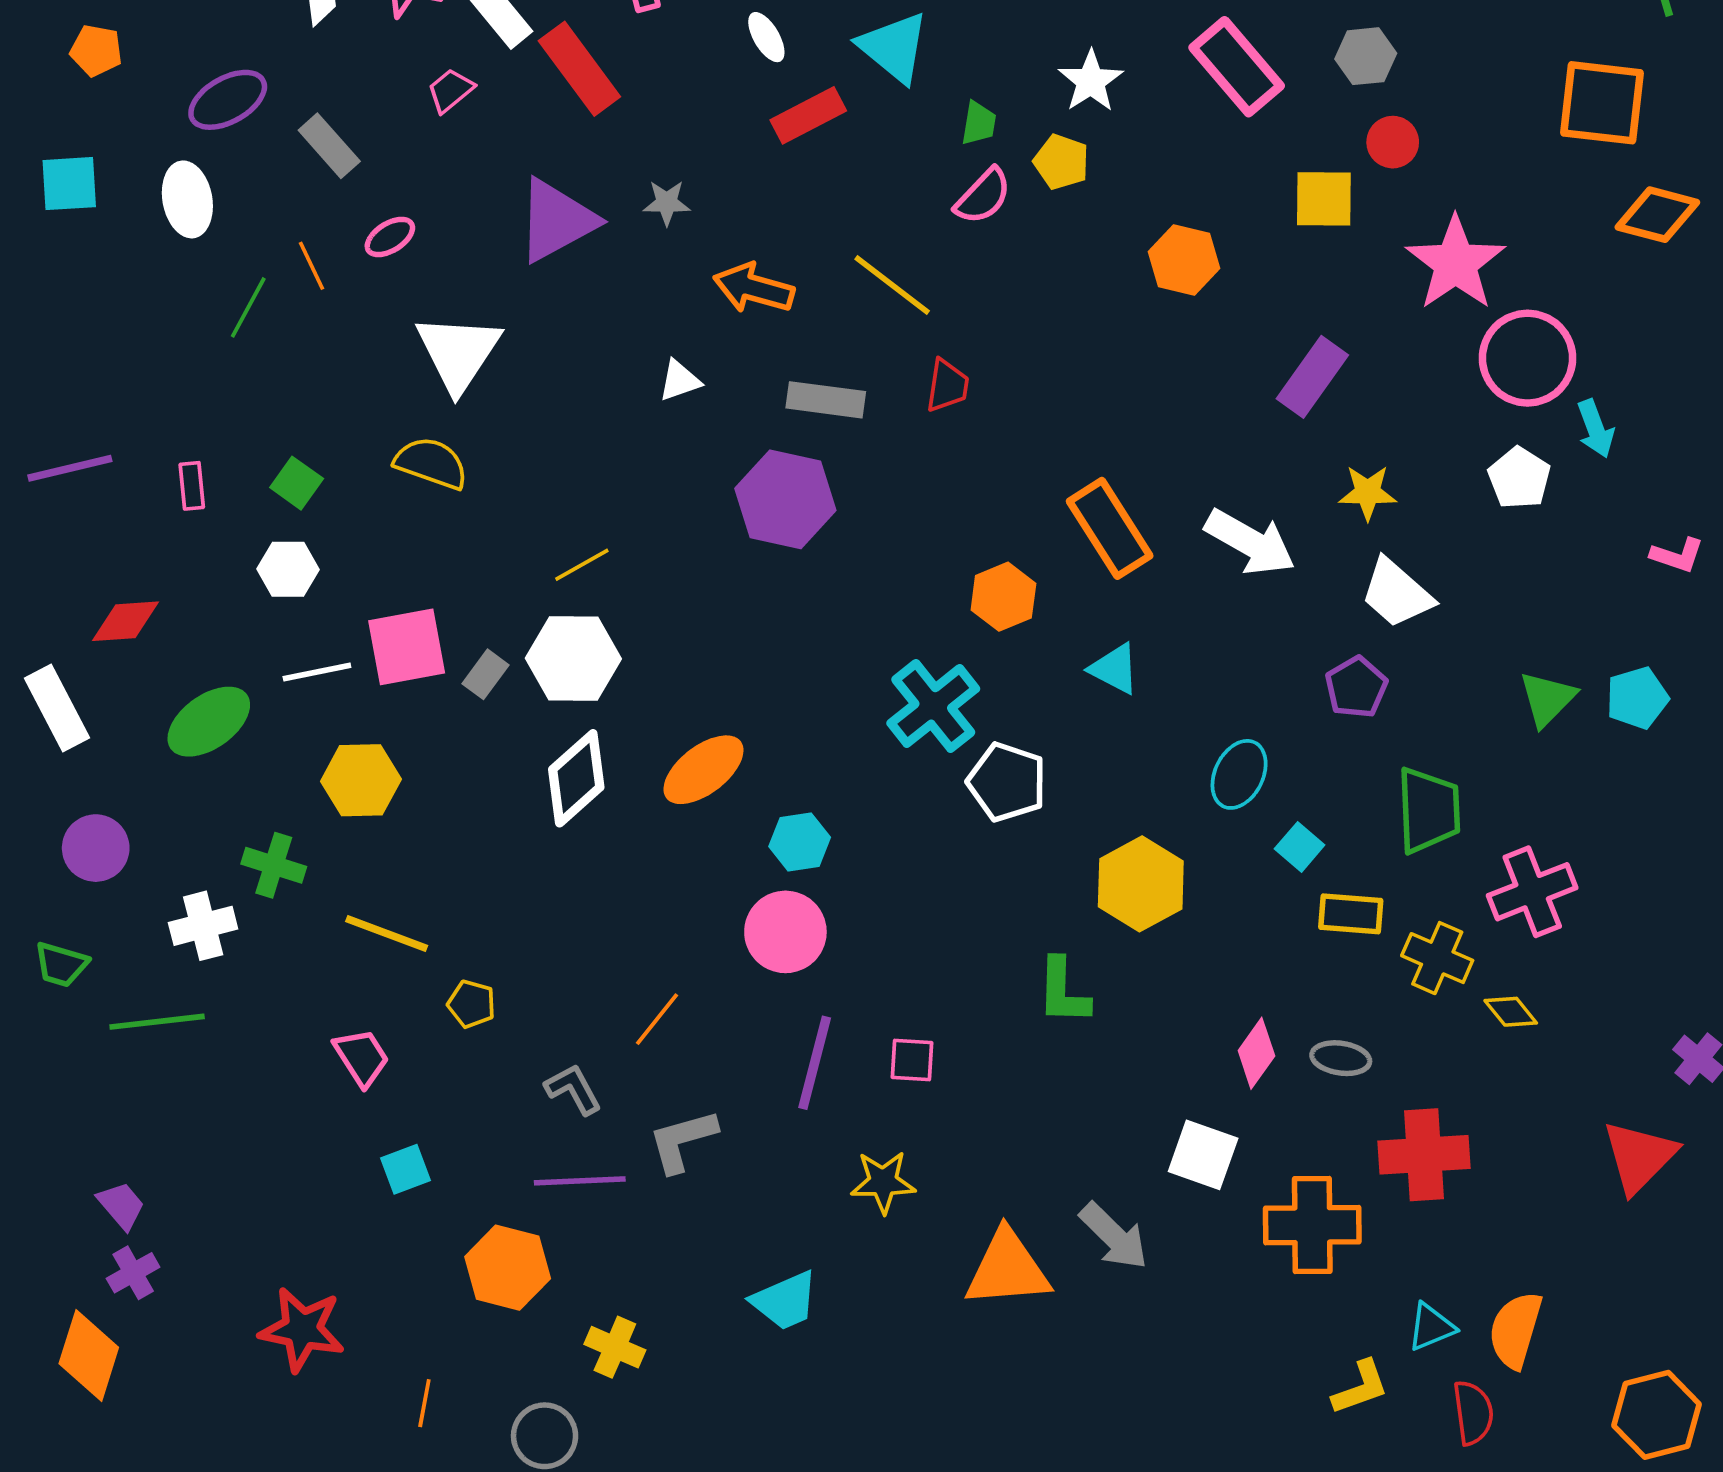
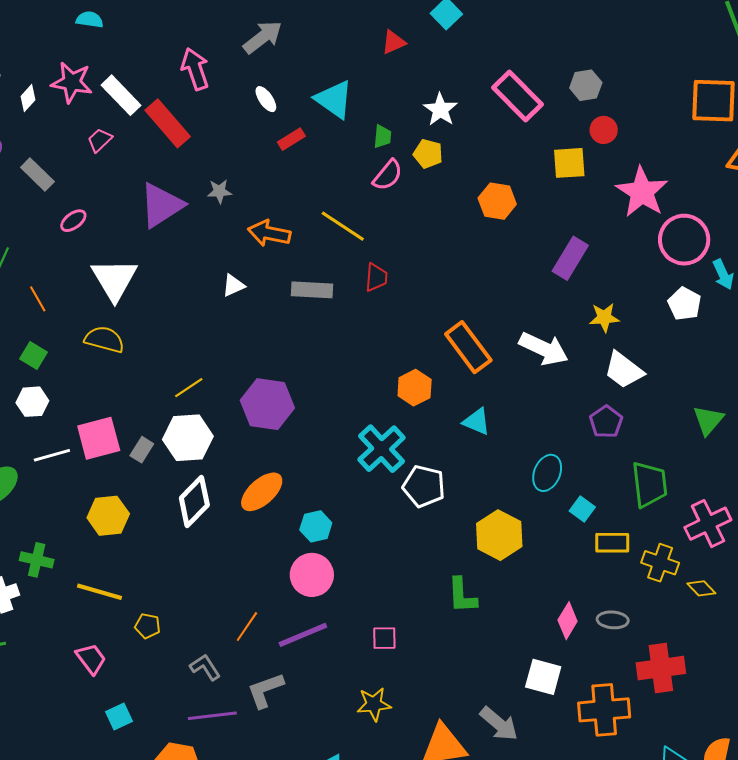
red rectangle: (808, 115) -> (291, 139), size x0.7
orange line: (312, 266) -> (38, 299), moved
purple hexagon: (785, 499) -> (267, 404), moved
yellow hexagon: (361, 780) -> (108, 516), moved
purple line: (815, 1063) -> (303, 635), moved, turned 57

